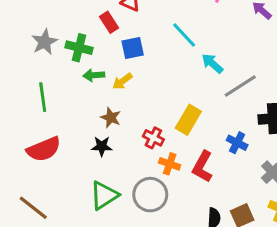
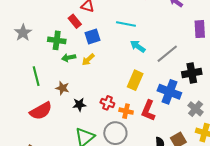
cyan line: (184, 35) -> (126, 24), turned -30
gray star: (44, 42) -> (23, 33), moved
cyan arrow: (212, 63) -> (138, 46), moved
brown star: (111, 118) -> (62, 88), moved
red cross: (153, 138) -> (107, 103), moved
blue cross: (237, 143) -> (169, 92), size x1.6

